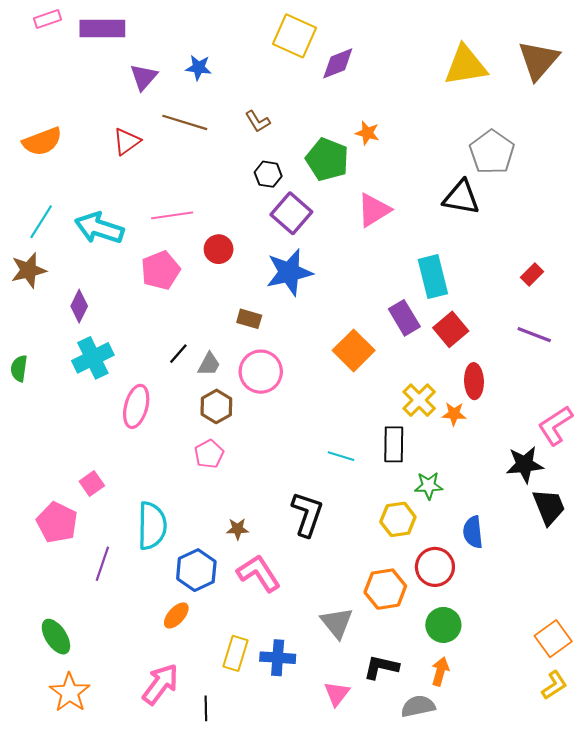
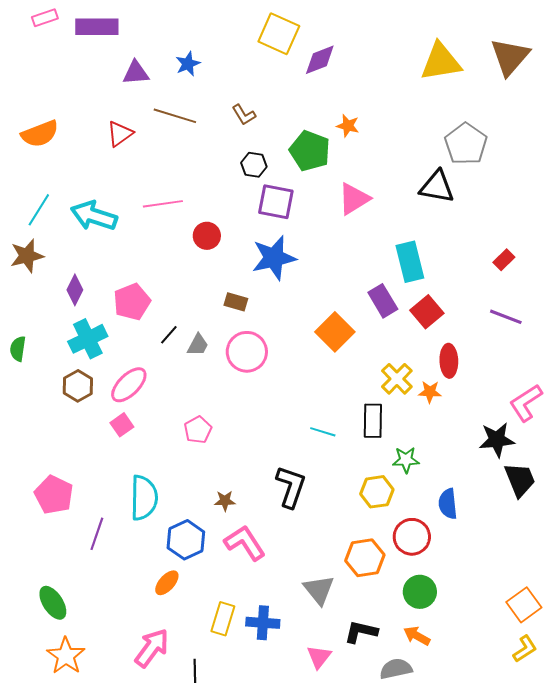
blue star: (198, 68) -> (188, 64), turned -30
purple triangle: (144, 77) -> (136, 73), turned 44
purple square: (291, 213) -> (276, 202), turned -30
pink pentagon: (160, 270) -> (132, 302), moved
pink ellipse: (136, 406) -> (129, 385), turned 30
brown hexagon: (216, 406) -> (78, 386), moved
pink square: (92, 484) -> (122, 425), moved
orange arrow: (440, 671) -> (417, 636), turned -76

